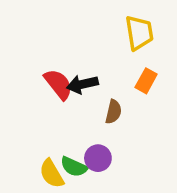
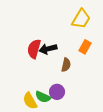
yellow trapezoid: (139, 33) -> (81, 19), turned 40
red semicircle: (58, 84) -> (34, 49), turned -126

